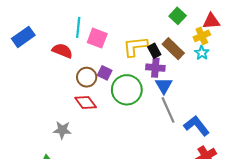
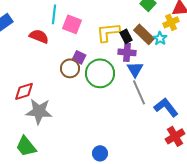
cyan star: (202, 53) -> (160, 38), moved
brown circle: (87, 77) -> (70, 68), moved
red diamond: (86, 102) -> (24, 91), moved, turned -70
gray star: (62, 130) -> (39, 111), size x1.5

